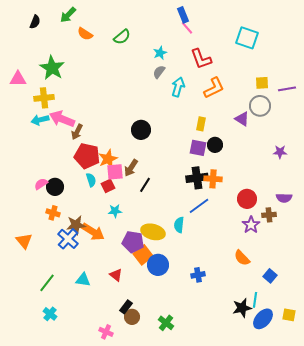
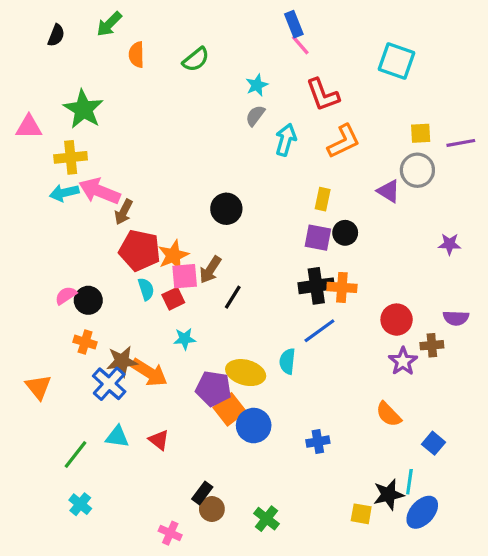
orange semicircle: (85, 34) -> (136, 55), turned 56
red triangle: (116, 275) -> (159, 440), moved
cyan triangle: (83, 280) -> (117, 437), moved
yellow square: (289, 315) -> (361, 514), moved

